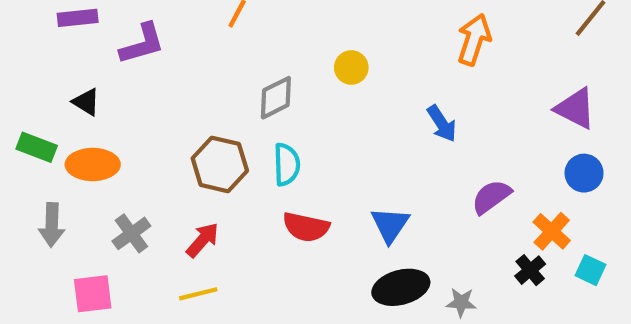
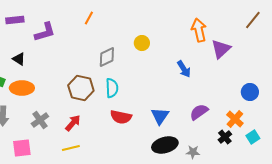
orange arrow: (474, 39) -> (199, 30), turned -30
purple triangle: (575, 108) -> (221, 49), moved, turned 50
purple semicircle: (491, 197) -> (199, 112), moved
cyan square: (590, 270) -> (253, 137), turned 32

